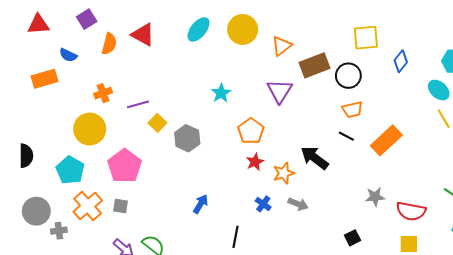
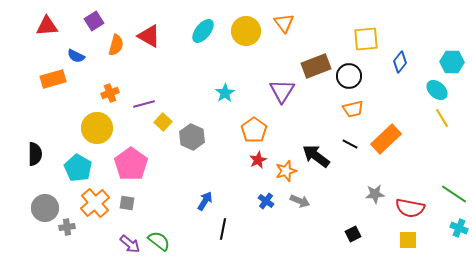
orange triangle: (282, 46) -> (284, 23), moved, turned -30
black line: (346, 136) -> (350, 144), moved
black line: (235, 237) -> (223, 229), moved

